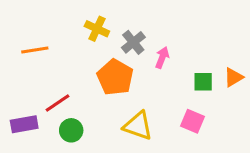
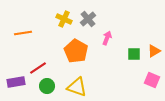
gray cross: (133, 42) -> (88, 19), moved
pink square: (192, 121) -> (152, 80), moved
yellow triangle: (138, 126) -> (77, 87), moved

